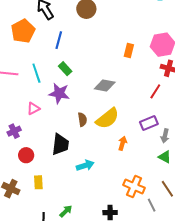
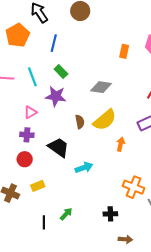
purple cross: (14, 131) -> (27, 135), moved, turned 32
black trapezoid: (60, 144) -> (59, 147), turned -60
yellow rectangle: (38, 182) -> (38, 186), turned 72

